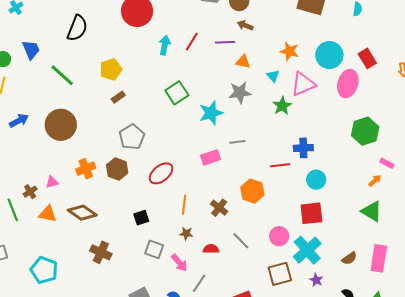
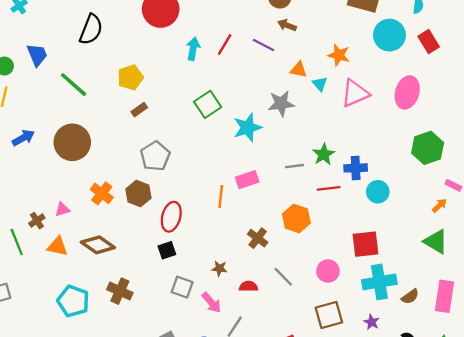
purple line: (225, 42) -> (264, 45), turned 30
cyan circle: (329, 55) -> (389, 35), moved
red rectangle: (367, 58) -> (429, 42), moved
orange triangle: (243, 62) -> (299, 70), moved
green star: (282, 106) -> (324, 154), moved
gray line: (237, 142) -> (294, 166), moved
orange cross: (86, 169) -> (102, 193), turned -30
red ellipse: (161, 173) -> (171, 217), moved, turned -35
cyan circle: (316, 180) -> (378, 192), moved
orange line: (184, 205) -> (221, 197), moved
cyan cross: (307, 250) -> (379, 282), moved, turned 32
cyan pentagon: (44, 270) -> (73, 301), moved

